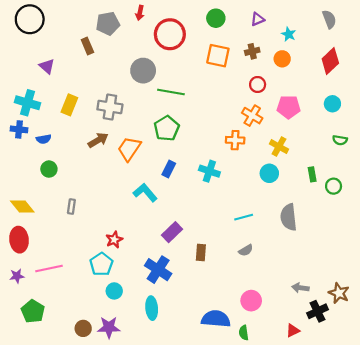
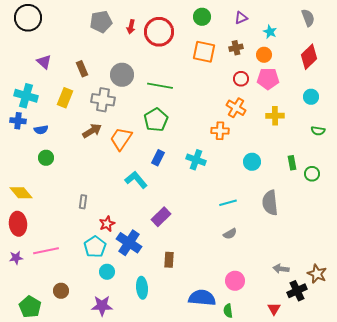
red arrow: (140, 13) -> (131, 27), moved
brown rectangle: (87, 46) -> (82, 69), moved
gray circle: (143, 71) -> (122, 75), moved
pink pentagon: (289, 107) -> (268, 79), moved
yellow cross: (279, 147) -> (275, 116), moved, turned -30
gray rectangle: (71, 206) -> (83, 202), moved
brown rectangle: (201, 252) -> (169, 260), moved
blue cross: (158, 270) -> (129, 243), moved
green pentagon: (33, 311) -> (30, 307), moved
brown circle: (83, 328) -> (61, 291), moved
red triangle: (293, 331) -> (274, 309), turned -32

